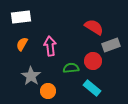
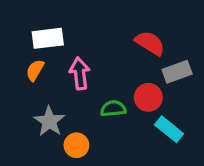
white rectangle: (21, 17) -> (48, 38), moved
cyan rectangle: (92, 88) -> (169, 129), moved

